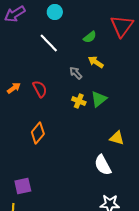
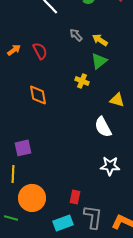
yellow arrow: (96, 62) -> (100, 40), moved
yellow cross: (79, 101) -> (82, 81), moved
orange diamond: (38, 133) -> (38, 95), turned -50

